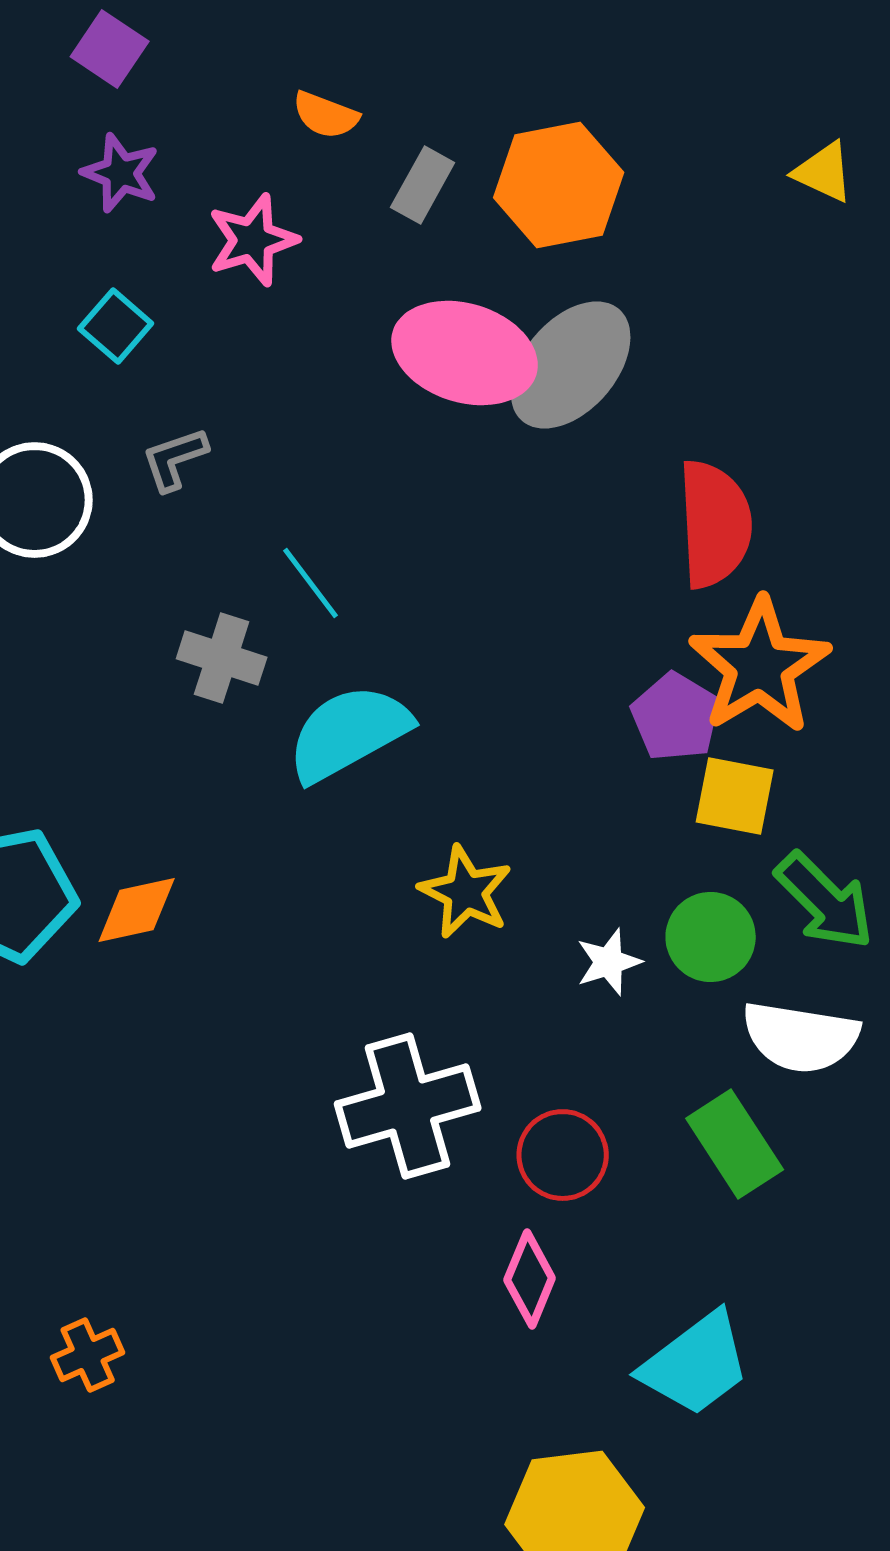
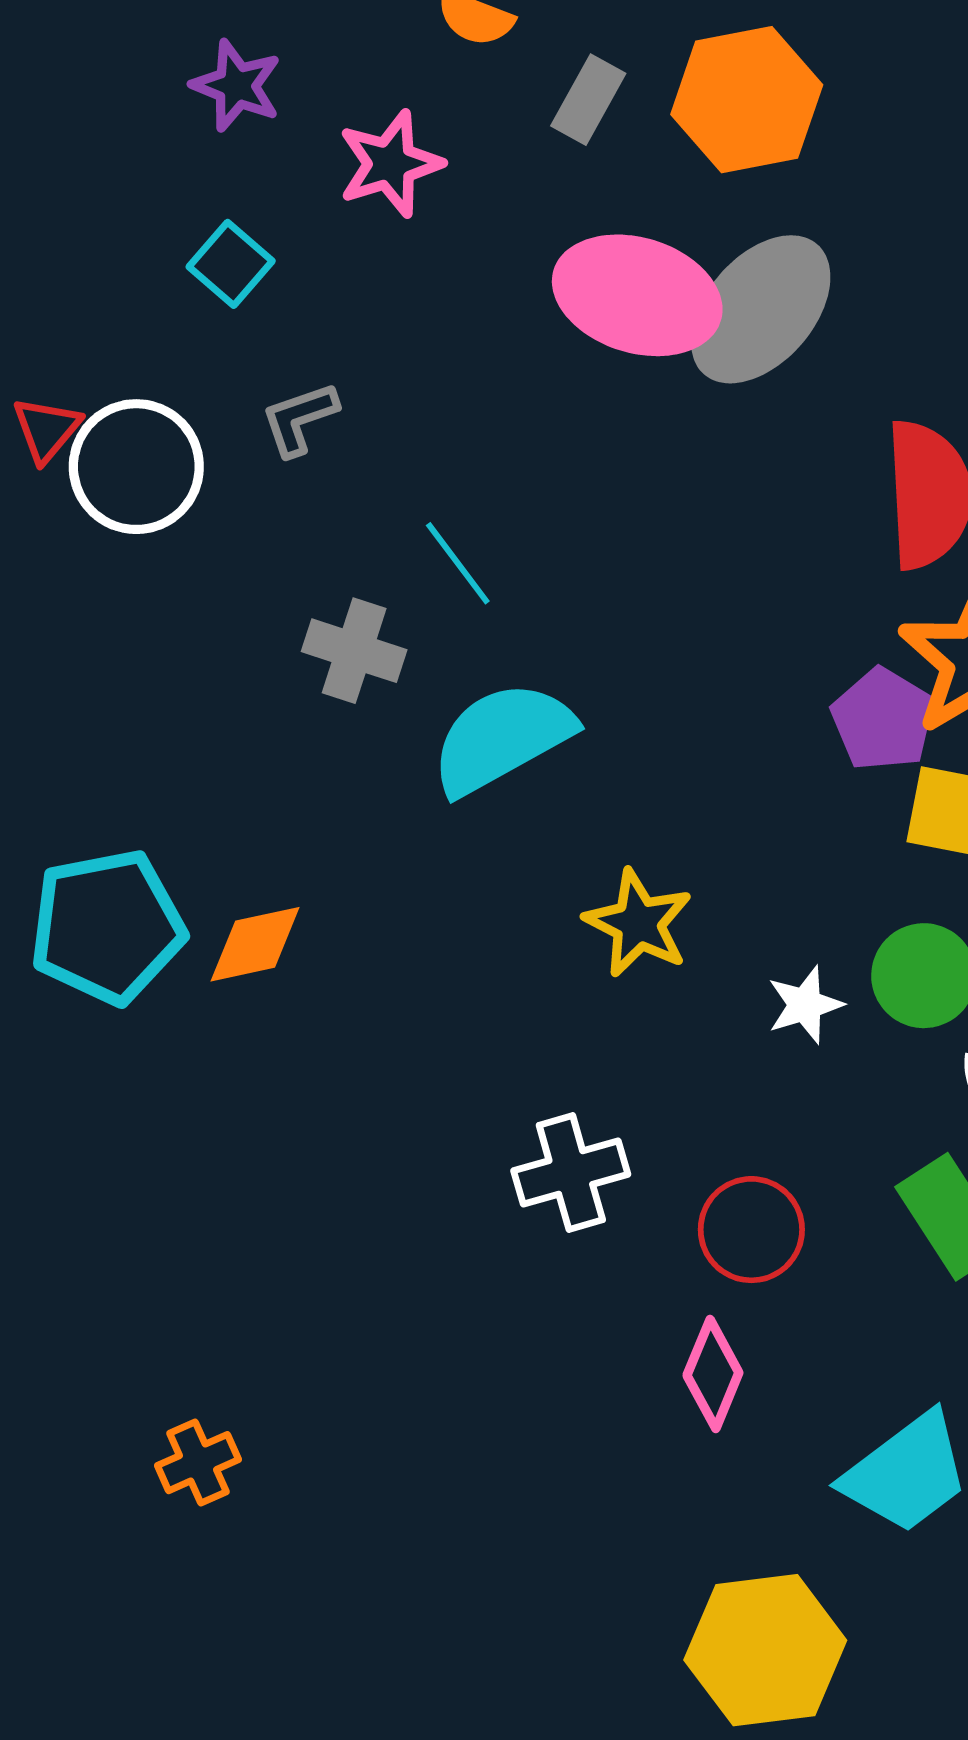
white cross: (408, 1106) -> (571, 1173), size x0.7

